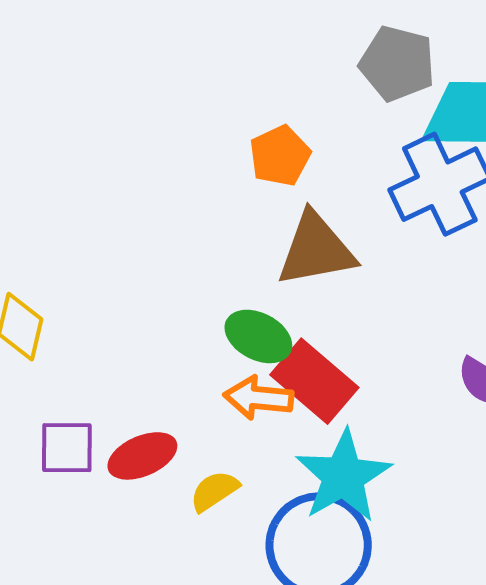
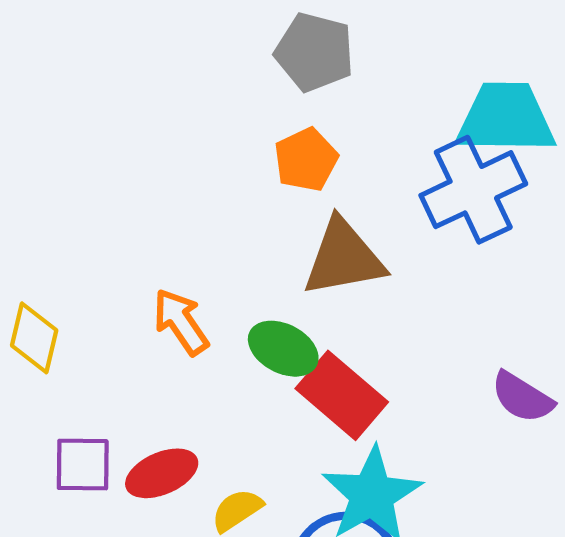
gray pentagon: (397, 64) -> (314, 52), moved
orange arrow: (258, 398) -> (181, 322), moved, turned 50

